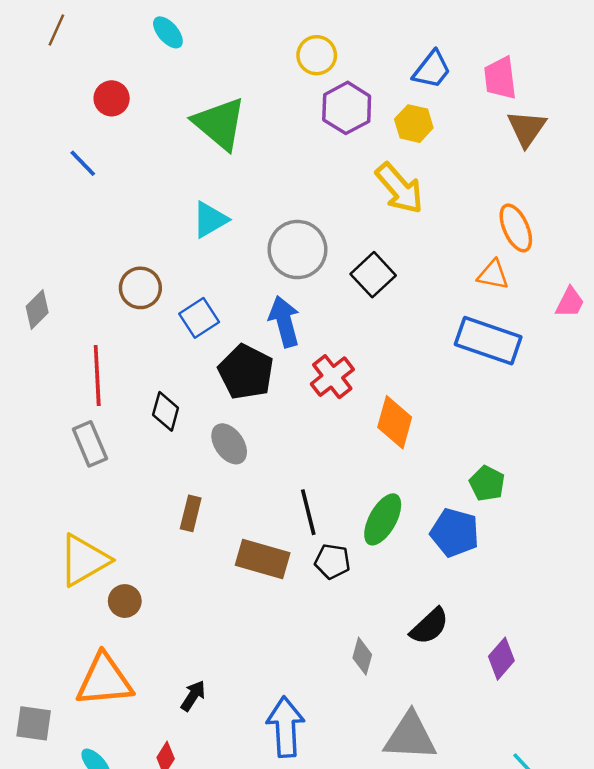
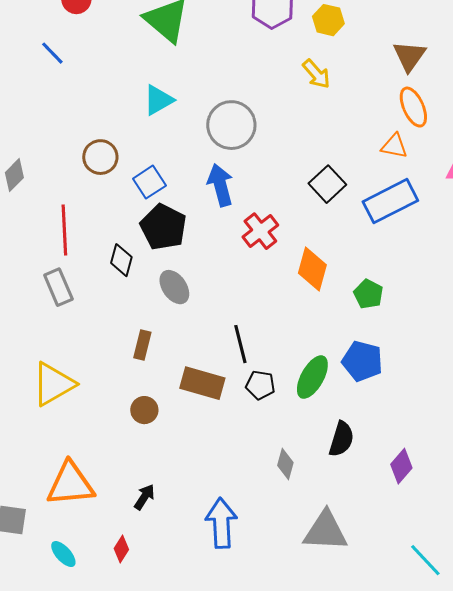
brown triangle: (527, 128) -> (409, 56), moved
yellow arrow: (399, 188) -> (316, 74), size x0.7
black square: (373, 275) -> (327, 184), moved
blue rectangle: (488, 341) -> (390, 201), turned -46
black pentagon: (246, 372) -> (163, 227), moved
green pentagon: (487, 483) -> (368, 294), moved
green ellipse: (383, 519) -> (312, 377), moved
brown circle: (125, 601) -> (144, 410), moved
black semicircle: (429, 626) -> (341, 439), turned -30

